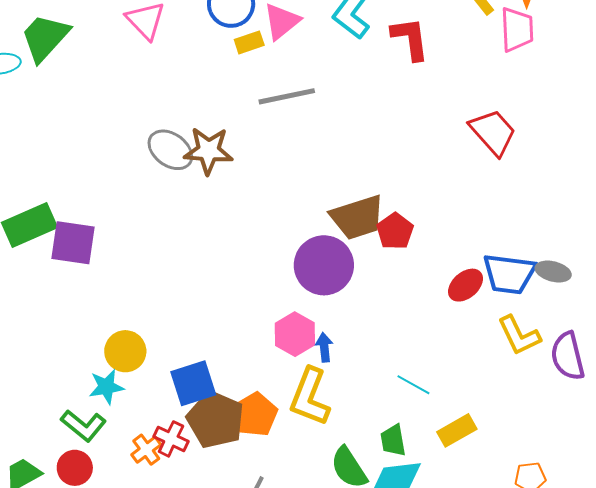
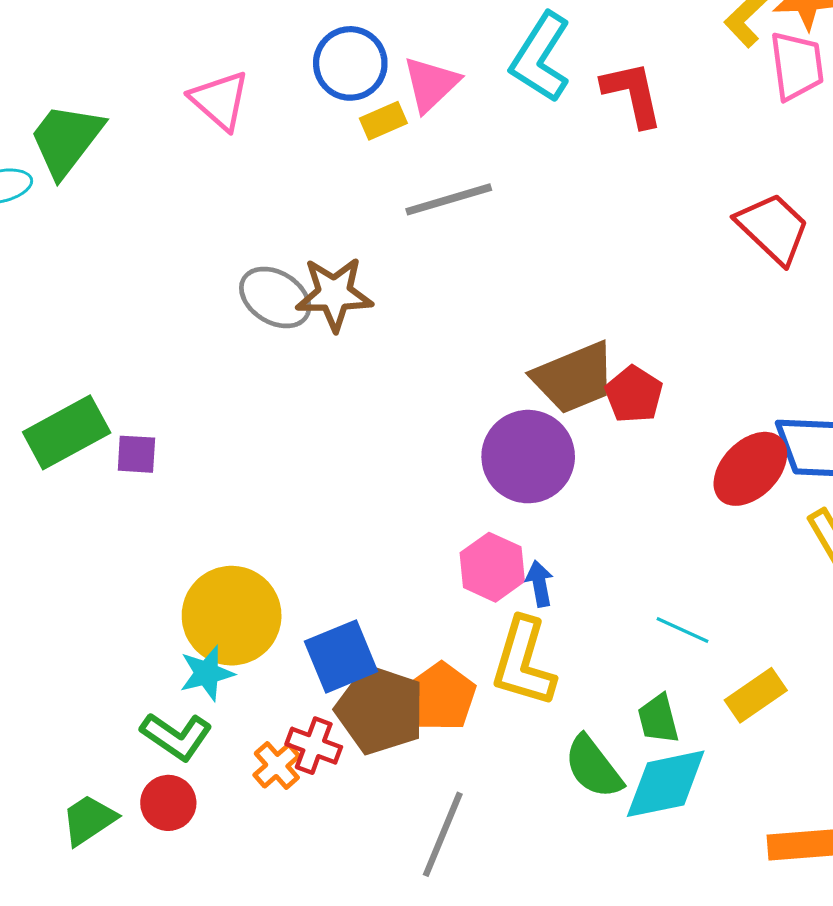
purple square: (73, 243) -> (136, 454), size x0.6
red ellipse: (466, 285) -> (750, 469), size x1.4
yellow circle: (125, 351) -> (232, 616), size x1.5

